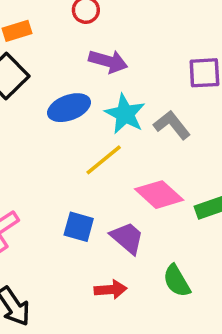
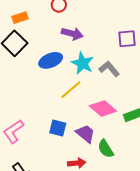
green semicircle: (177, 281) -> (106, 149), moved

